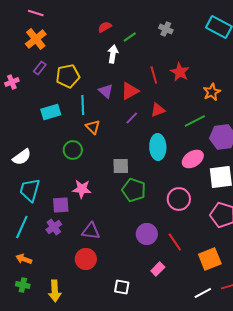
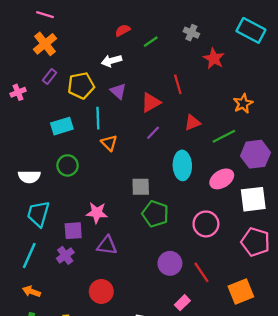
white arrow: (113, 54) -> (111, 61), moved, turned -114
red star: (180, 72) -> (214, 59), moved
purple triangle: (106, 91) -> (118, 91), moved
red triangle: (158, 110) -> (192, 123), moved
green circle: (73, 150) -> (68, 165), moved
white semicircle: (22, 157) -> (29, 177), turned 36
purple triangle: (91, 231) -> (107, 245), moved

